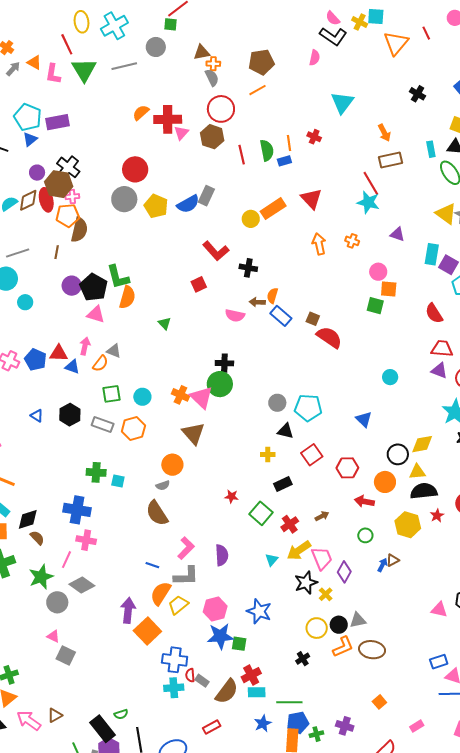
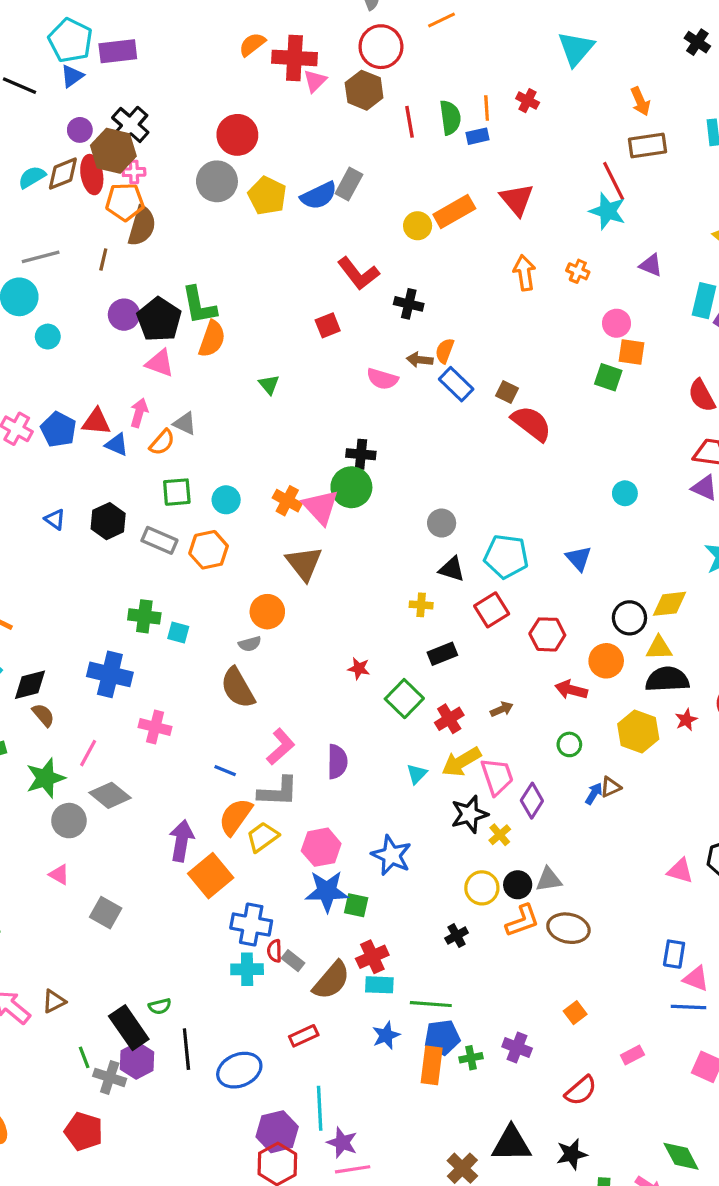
cyan pentagon: (308, 408) -> (506, 556), moved
pink cross: (86, 540) -> (155, 727), moved
gray square: (66, 656) -> (106, 913), moved
blue rectangle: (439, 662) -> (674, 954), turned -66

